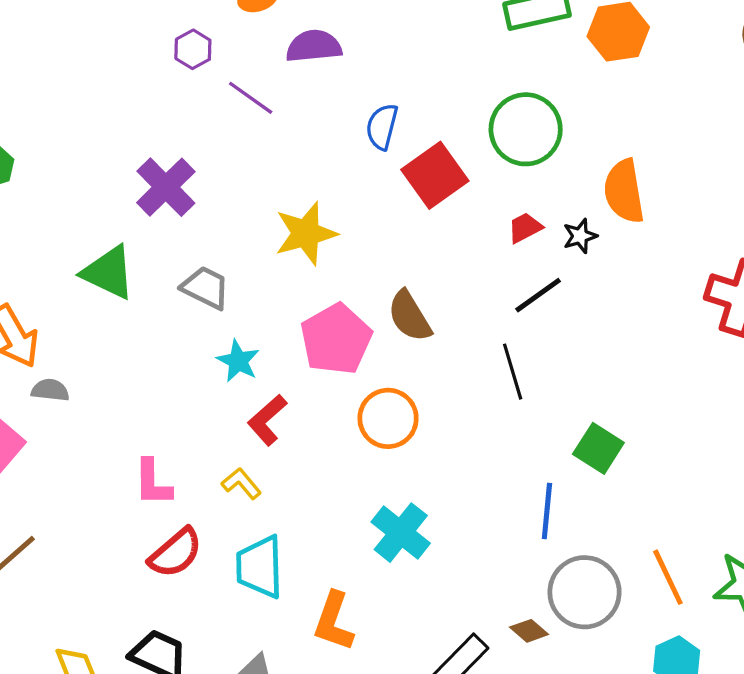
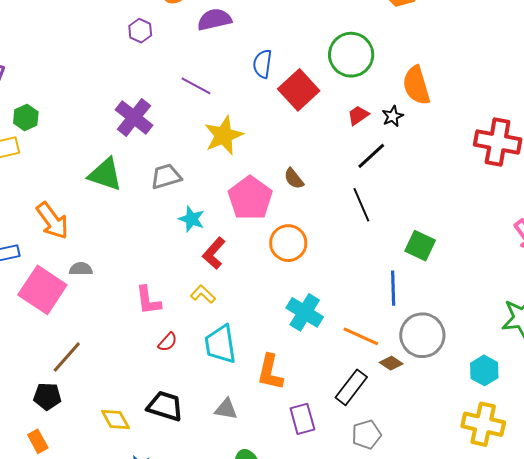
purple line: (251, 98) -> (196, 86), moved
gray trapezoid: (206, 288) -> (166, 176), turned -36
brown semicircle: (410, 316) -> (294, 179), size x0.7
gray semicircle: (50, 390) -> (81, 269), moved
red semicircle: (175, 553) -> (168, 342), size x0.6
orange line: (668, 577) -> (361, 336), moved, turned -33

